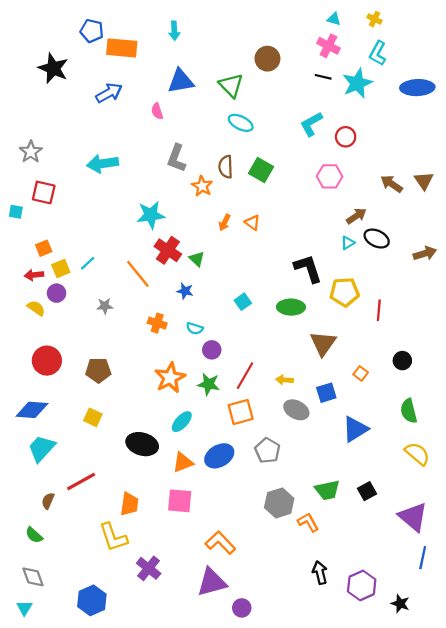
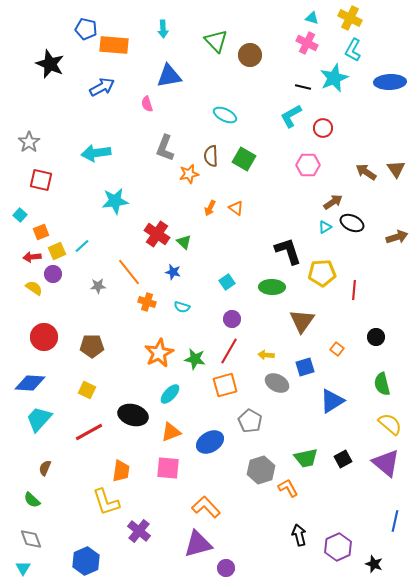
yellow cross: (375, 19) -> (350, 18), size x1.6
black line: (323, 77) -> (303, 87), moved
green triangle: (231, 85) -> (216, 41), moved
orange star: (202, 186) -> (189, 174), turned 30
cyan square: (16, 212) -> (20, 215), moved, turned 32
cyan star: (151, 215) -> (115, 201), moved
orange line: (138, 274) -> (129, 272), moved
purple circle: (212, 350) -> (232, 319), moved
blue ellipse: (219, 456) -> (210, 442), moved
red line: (81, 482) -> (89, 432), moved
purple triangle: (413, 517) -> (386, 463), moved

